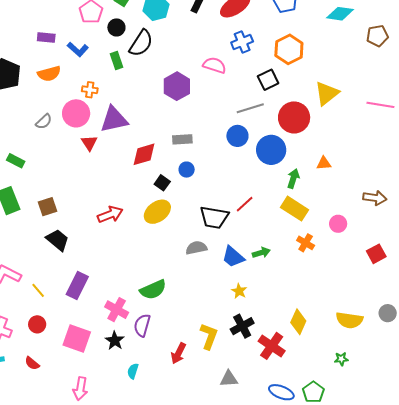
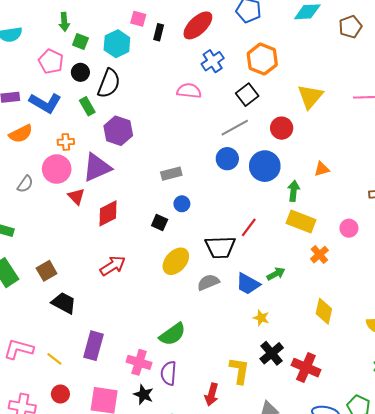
blue L-shape: (78, 49) -> (45, 103), size x1.4
purple hexagon: (177, 86) -> (118, 131), moved
red circle: (294, 117) -> (282, 128), size x0.7
red diamond: (144, 154) -> (108, 213), moved
yellow ellipse: (157, 212) -> (176, 261), moved
orange cross: (306, 243) -> (319, 255), turned 30
yellow diamond: (298, 322) -> (324, 311), moved

